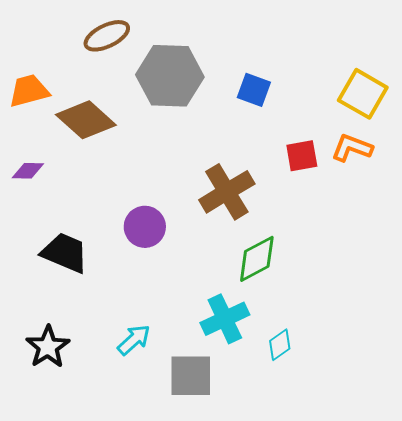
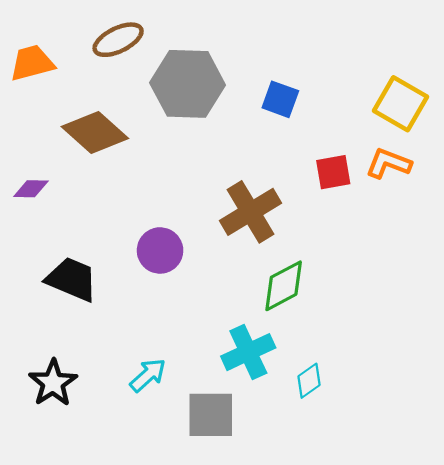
orange trapezoid: (29, 91) -> (32, 63), moved

